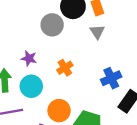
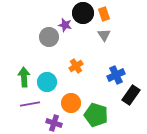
gray circle: (52, 25) -> (49, 37), moved
purple star: (29, 58) -> (65, 25), moved

